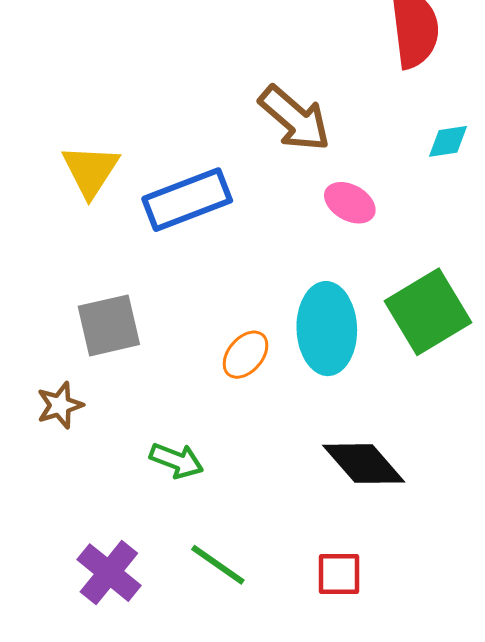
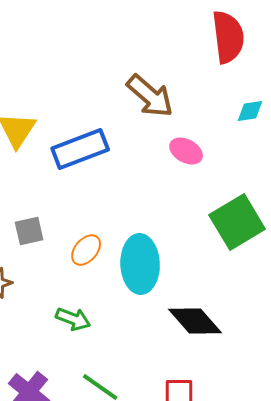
gray square: (109, 325) -> (29, 231), size x0.7
cyan ellipse: (327, 329) -> (140, 264), moved
orange ellipse: (245, 355) -> (86, 250), moved

